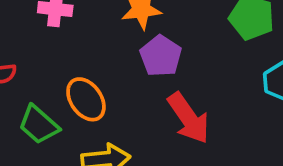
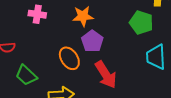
orange ellipse: (86, 99) -> (69, 58), moved

